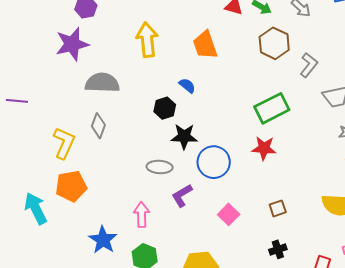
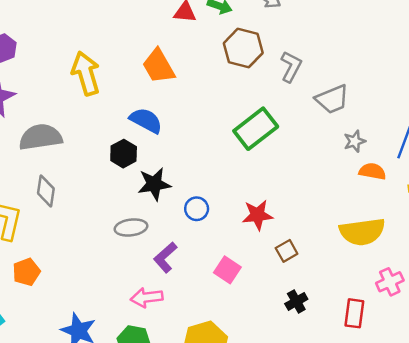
blue semicircle: (187, 86) -> (146, 121), size x1.5
red star: (264, 148) -> (258, 215), moved
blue circle: (214, 162) -> (197, 209), size x0.6
orange pentagon: (71, 186) -> (26, 272), size x0.7
pink arrow: (142, 215) -> (147, 297), moved, turned -85

